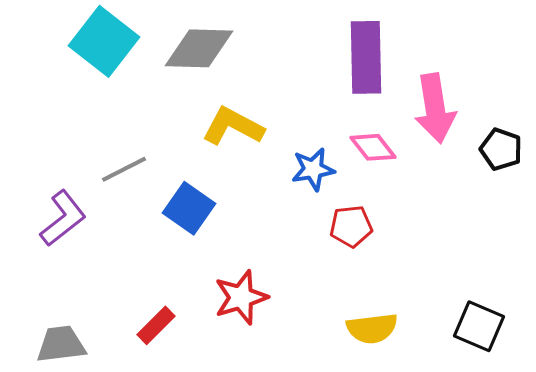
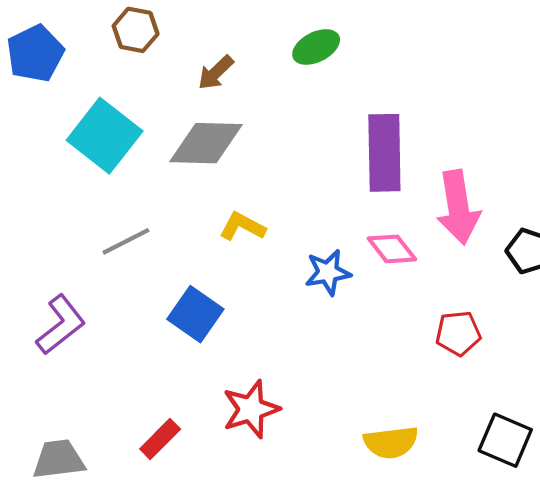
yellow L-shape: (233, 126) -> (242, 226), size x0.7
gray line: (124, 169) -> (126, 241), moved
red pentagon: (351, 226) -> (458, 333), moved

